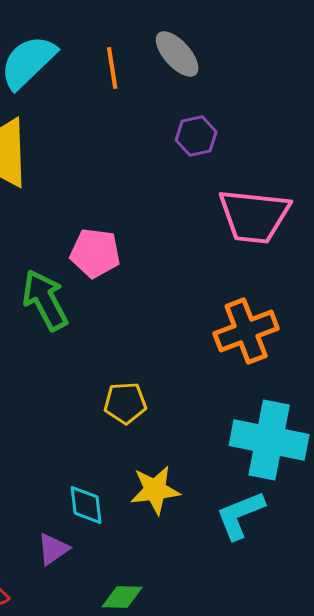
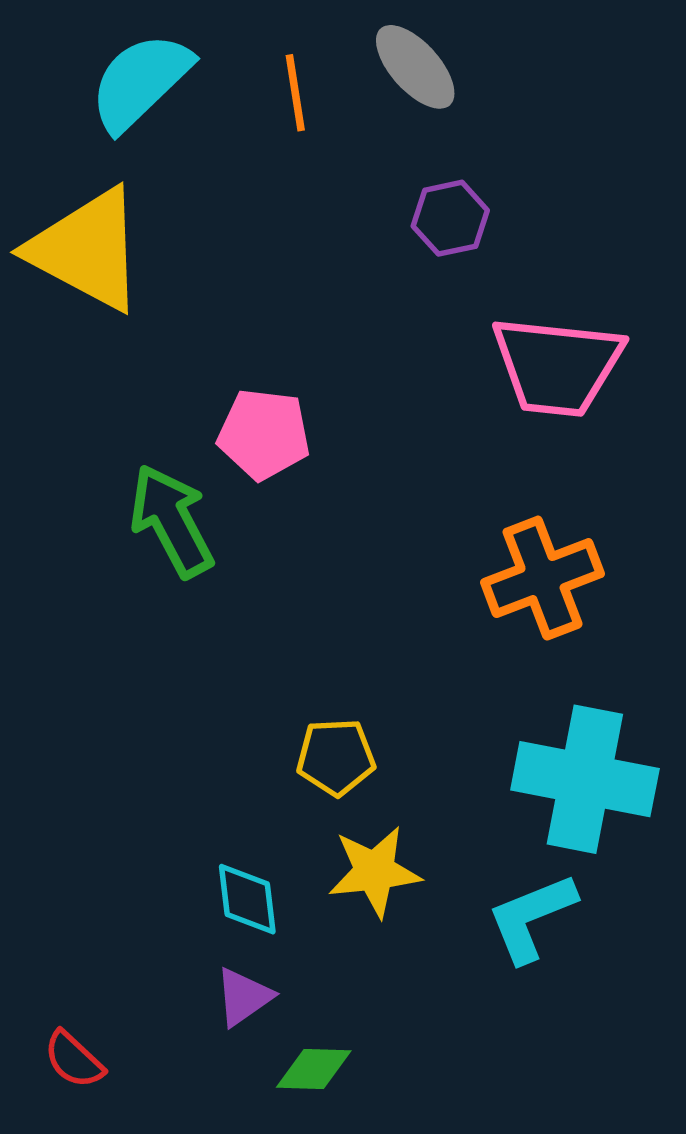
yellow pentagon: (125, 403) -> (336, 757), moved
purple triangle: (53, 549) -> (244, 997), moved

